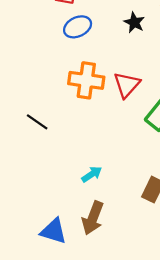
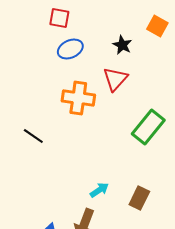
red triangle: (127, 85) -> (115, 79), moved
cyan arrow: (92, 174) -> (99, 190), moved

